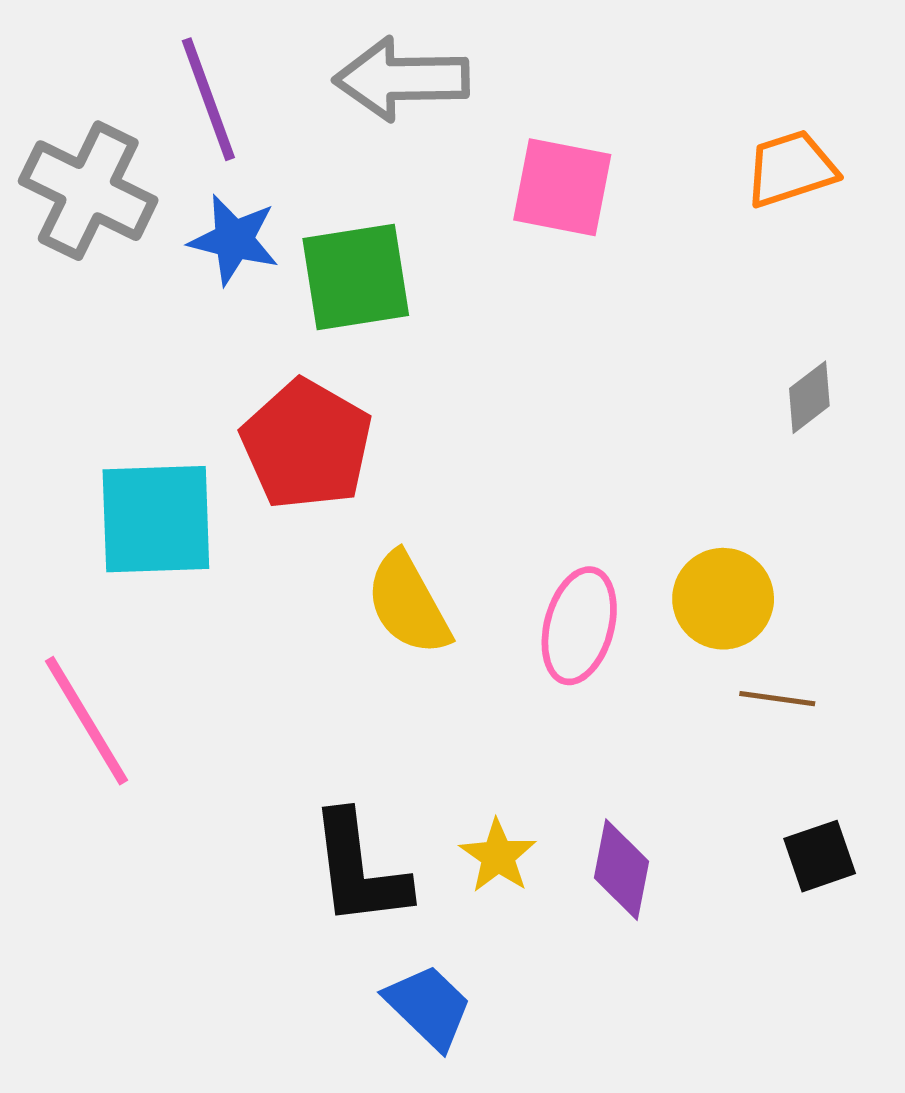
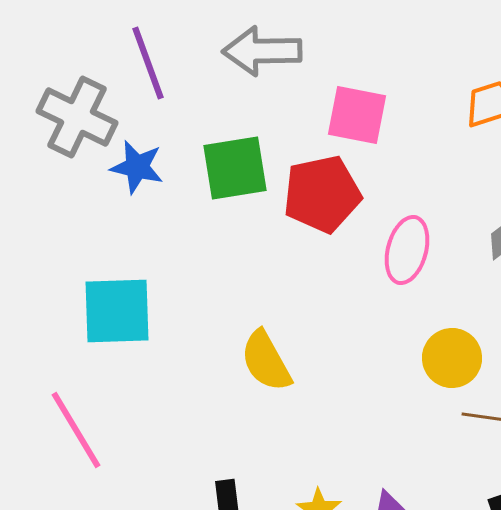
blue star: (234, 240) -> (137, 167), moved
red pentagon: (307, 445) -> (322, 194), moved, turned 30
pink ellipse: (579, 626) -> (407, 250), moved

